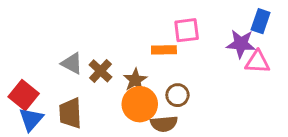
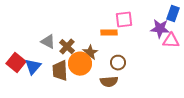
orange circle: (140, 104) -> (80, 64), moved
brown trapezoid: (70, 113) -> (60, 71), moved
blue triangle: (31, 119) -> (33, 67), moved

